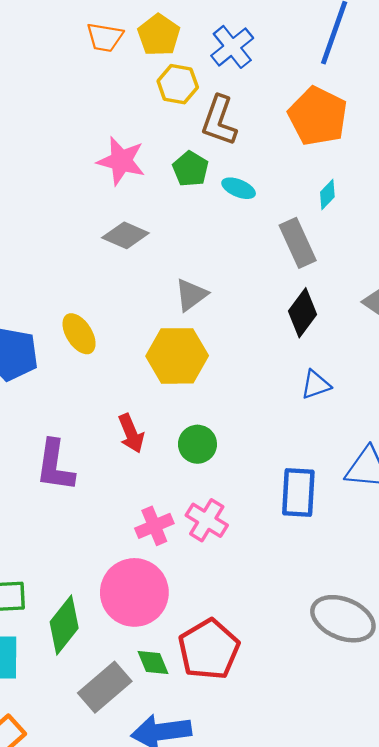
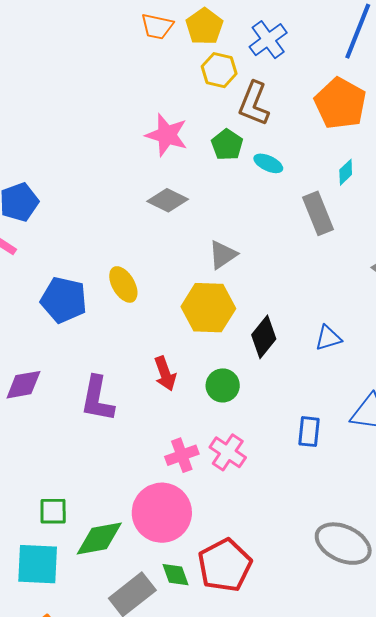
black diamond: (302, 313) -> (264, 337), moved
blue rectangle: (298, 492) -> (309, 432), size x0.7
green diamond: (64, 625) -> (99, 538), turned 39

